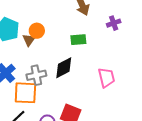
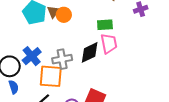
brown triangle: (29, 40) -> (53, 12), moved
pink trapezoid: (106, 78) -> (109, 44), moved

